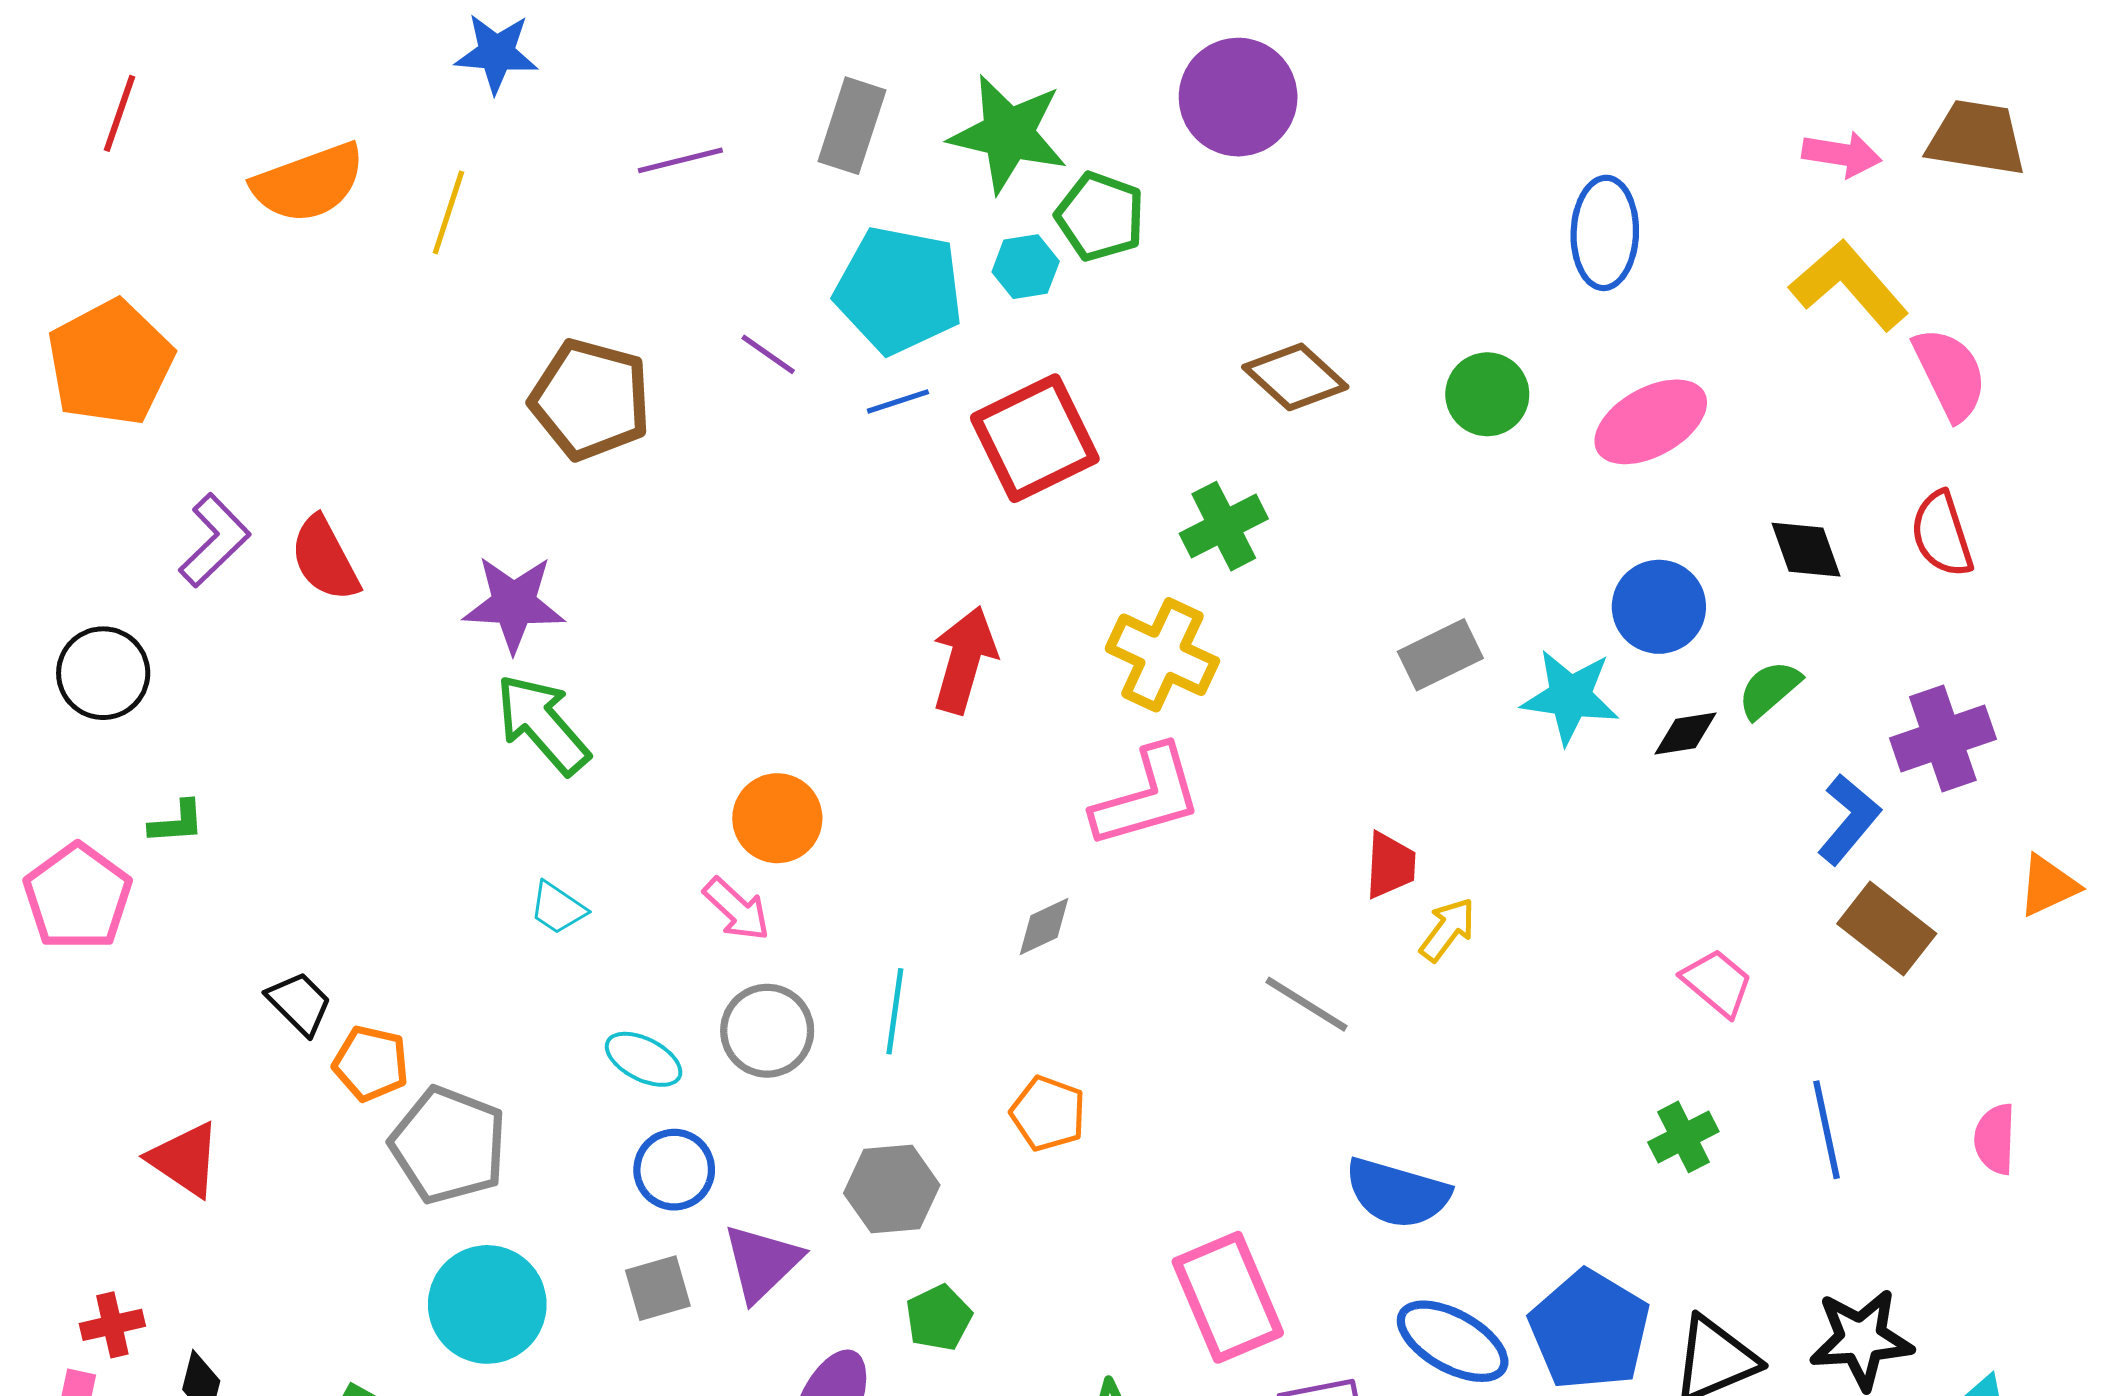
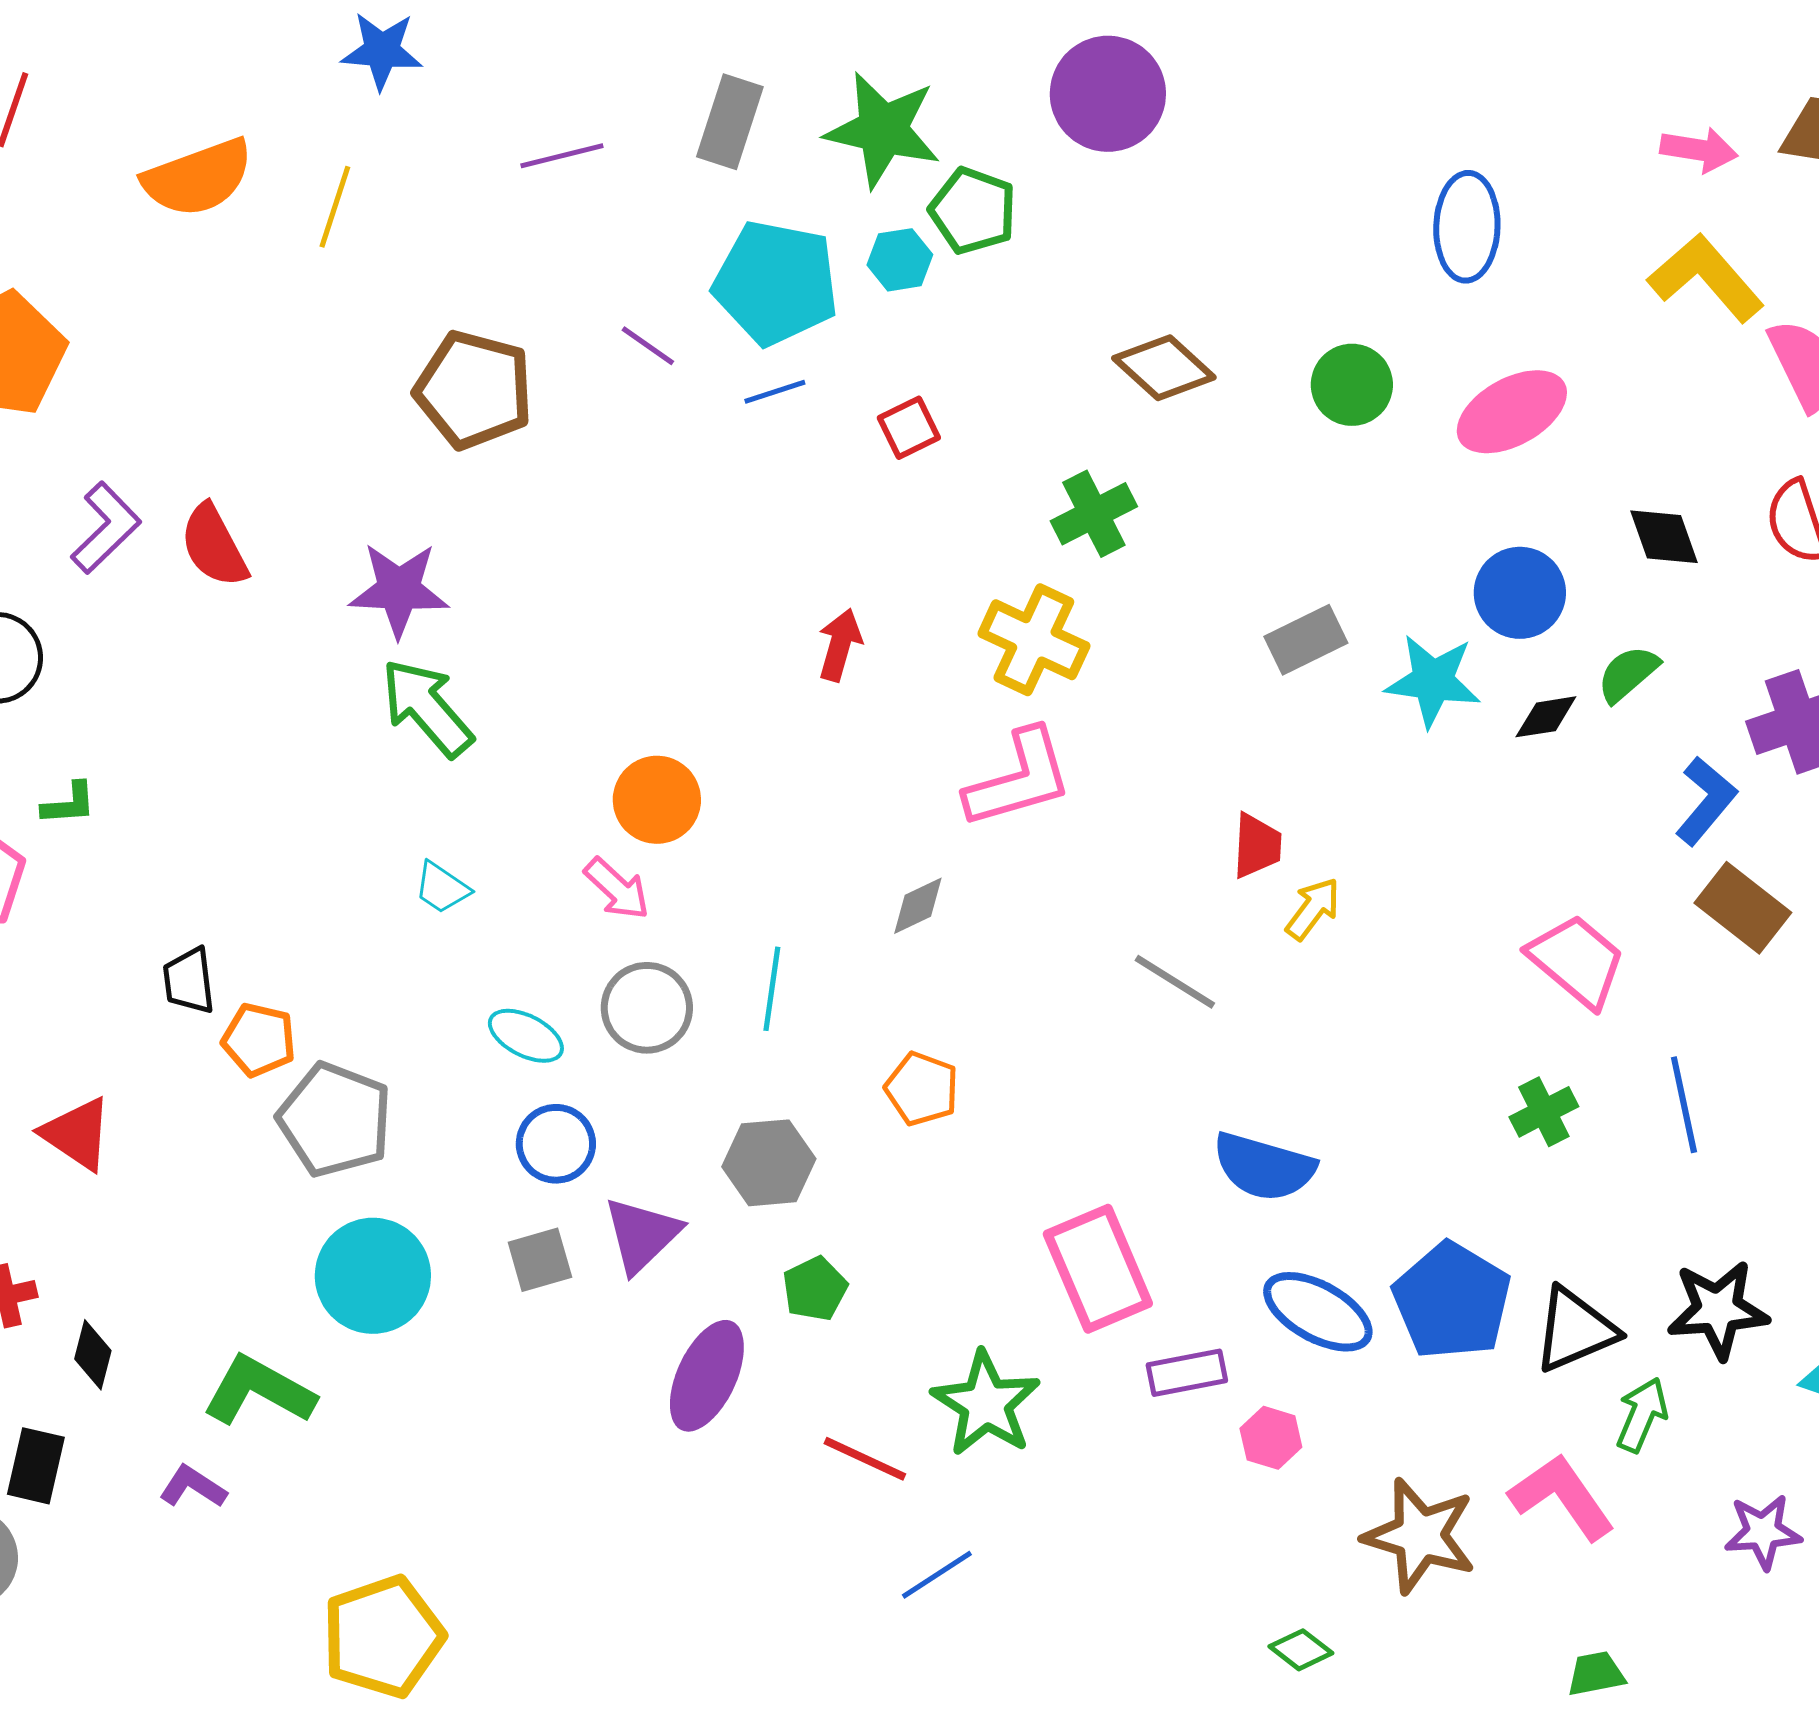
red square: (1035, 438) -> (909, 428), size x0.5
red arrow: (964, 660) -> (840, 645), size x0.7
pink trapezoid: (1717, 983) -> (1577, 961), size x1.4
black trapezoid: (299, 1003) -> (189, 981), turned -142

